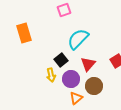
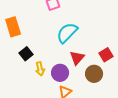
black square: (61, 60) -> (26, 54), moved
brown circle: (94, 86) -> (94, 74), moved

